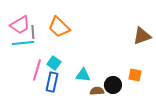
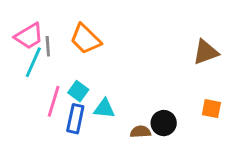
cyan line: (23, 43) -> (33, 62), turned -60
cyan triangle: (83, 75) -> (104, 109), moved
orange square: (135, 75) -> (211, 109), moved

